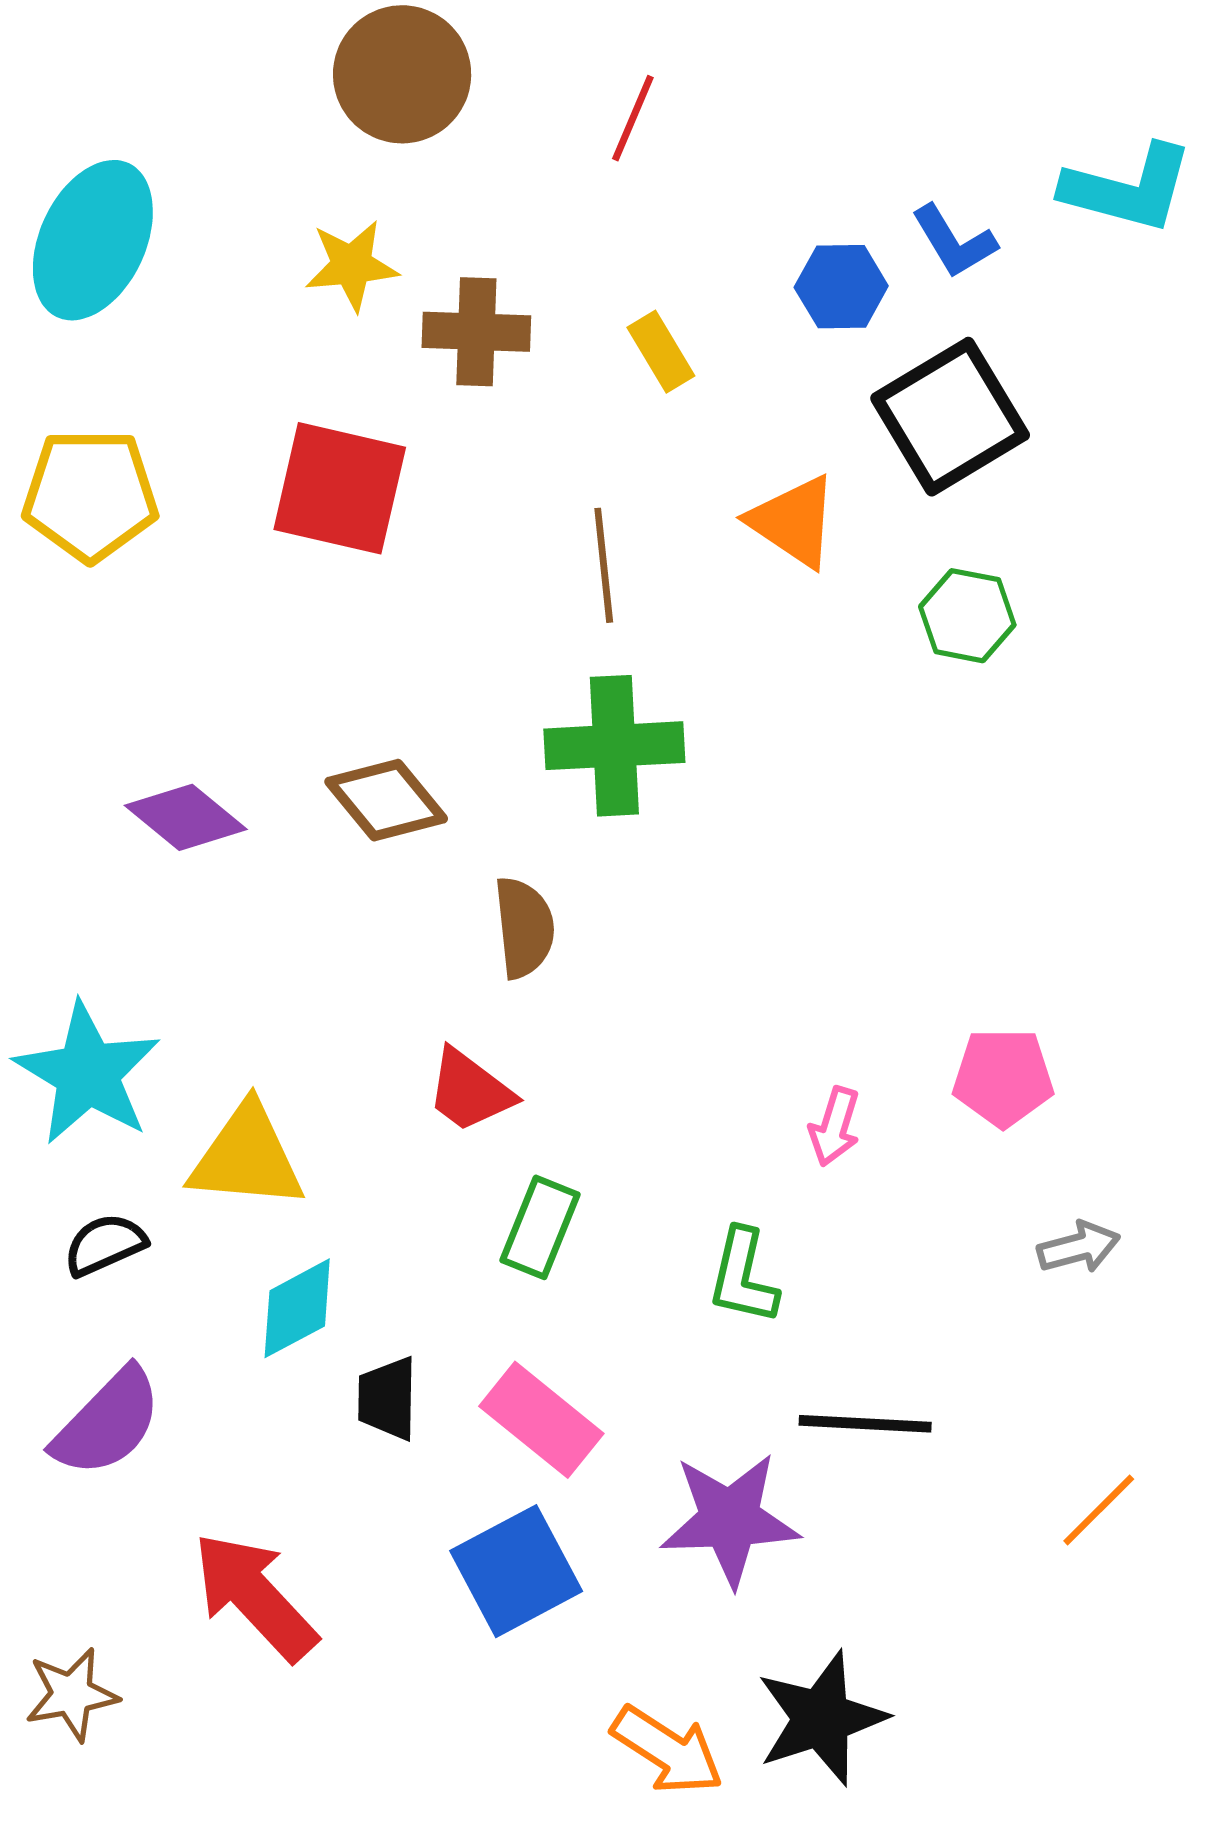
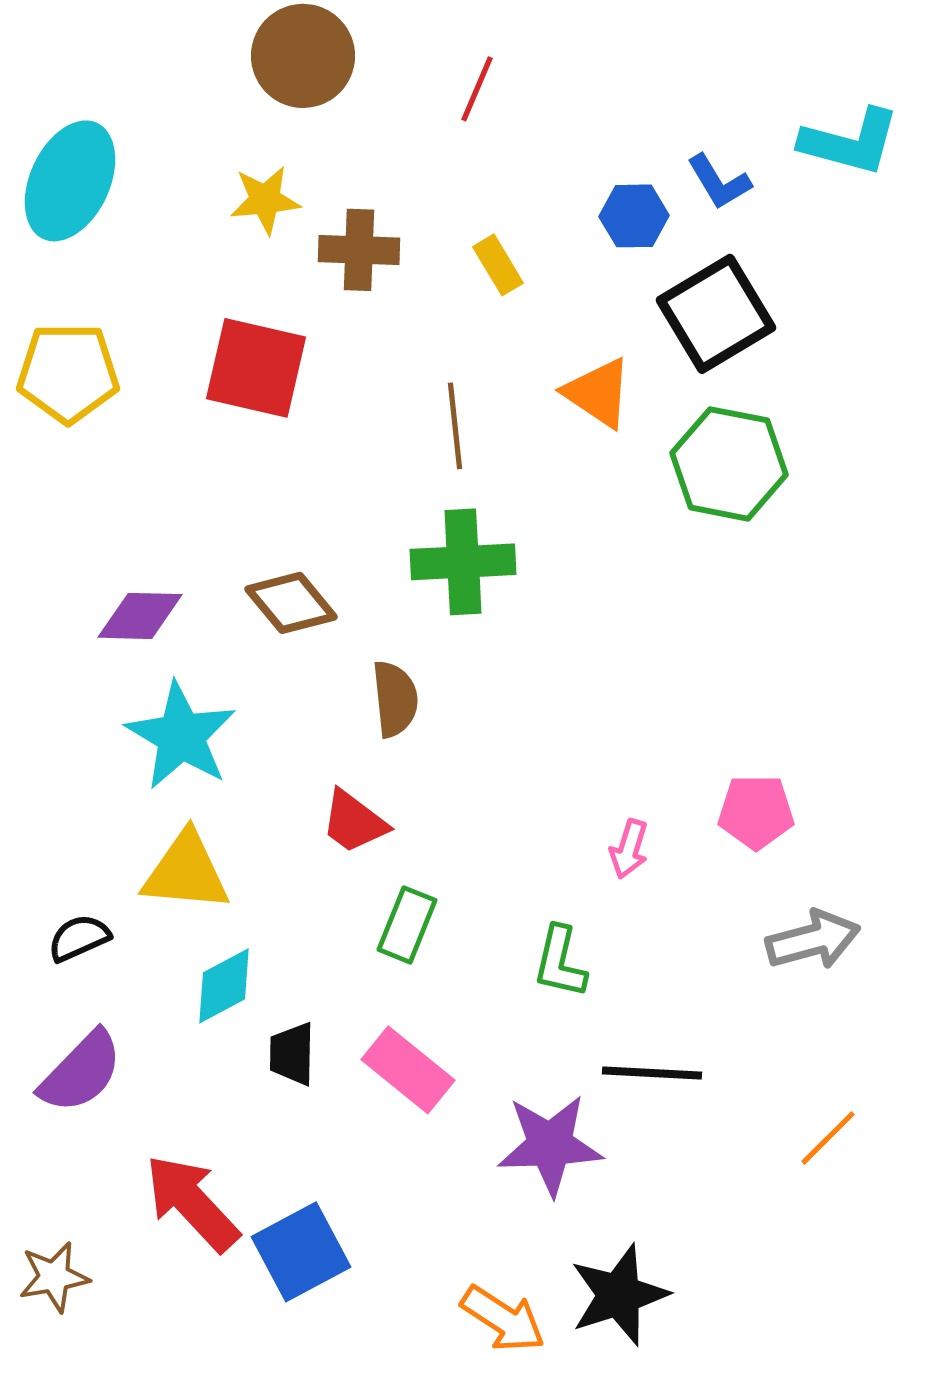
green hexagon: (967, 616) -> (729, 464), size x1.6
purple diamond: (186, 817) -> (140, 616), turned -38
cyan star: (88, 1073) -> (181, 736), moved
gray arrow: (1079, 1247) -> (813, 940), size x1.5
blue square: (516, 1571) -> (301, 1252), moved

